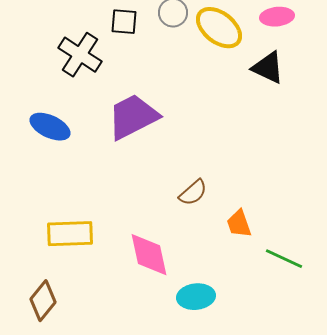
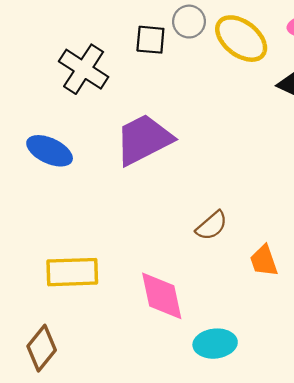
black square: (124, 22) -> (150, 40), moved

